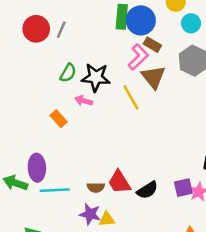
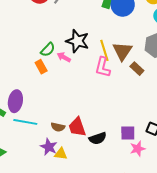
brown rectangle: (152, 45) -> (137, 69), moved
pink L-shape: (138, 57) -> (103, 67), moved, turned 135
green semicircle: (68, 73) -> (48, 50), moved
yellow line: (131, 97) -> (104, 50), moved
purple square: (183, 188) -> (128, 133), moved

